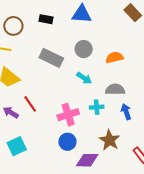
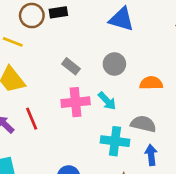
black rectangle: (46, 19) -> (58, 12), moved, turned -32
gray rectangle: (51, 58) -> (71, 66), size x0.6
cyan cross: (97, 107) -> (115, 141), size x1.5
pink cross: (68, 115) -> (76, 102), moved

